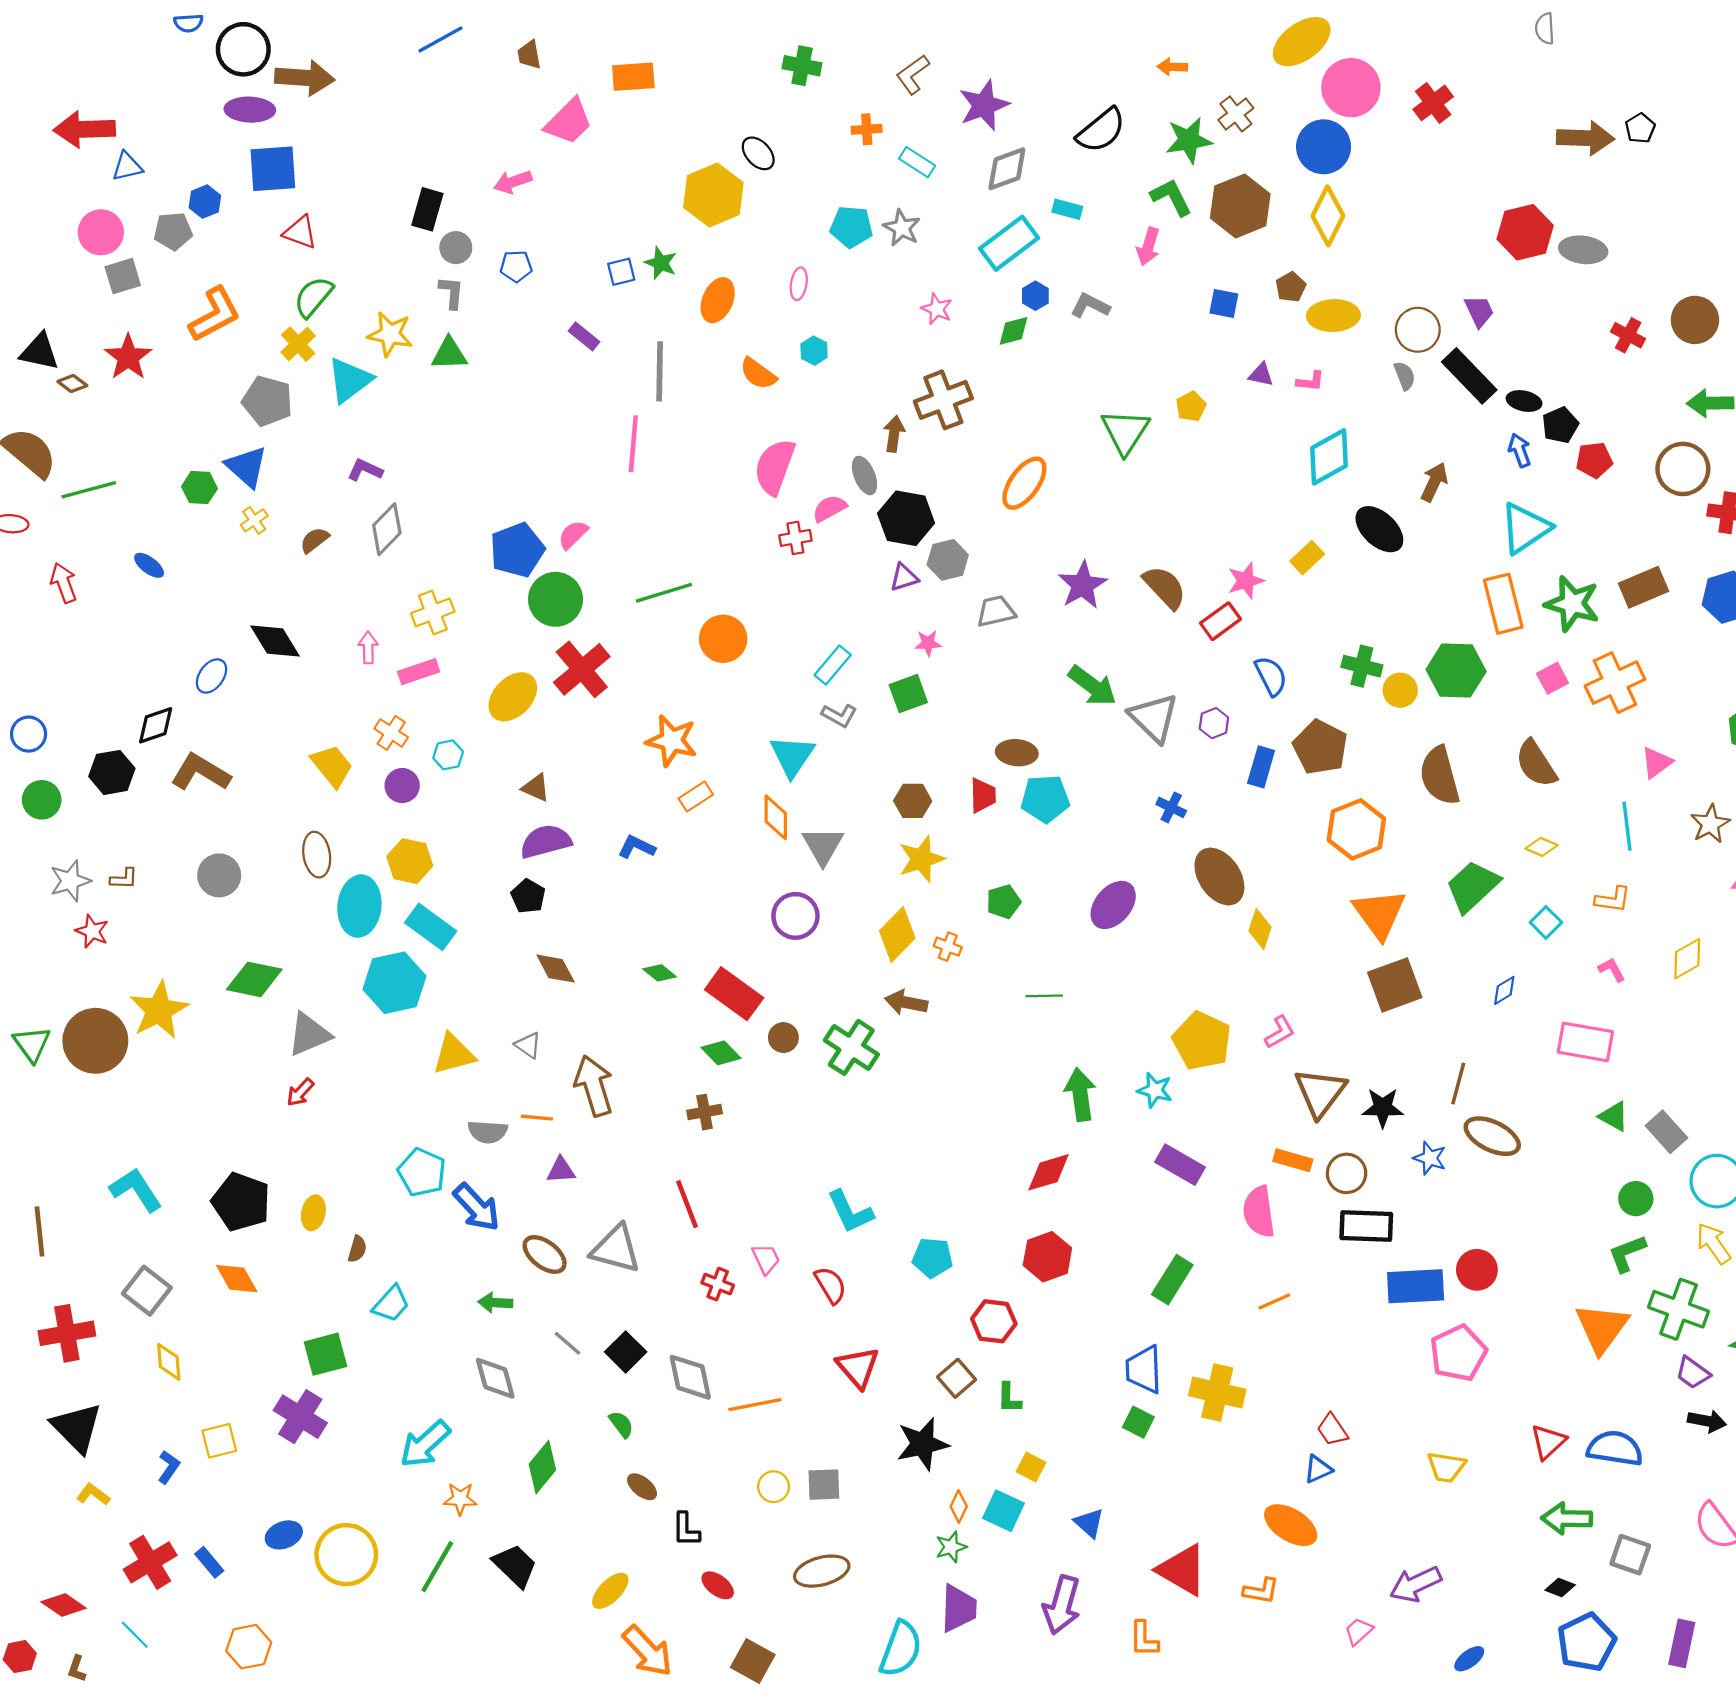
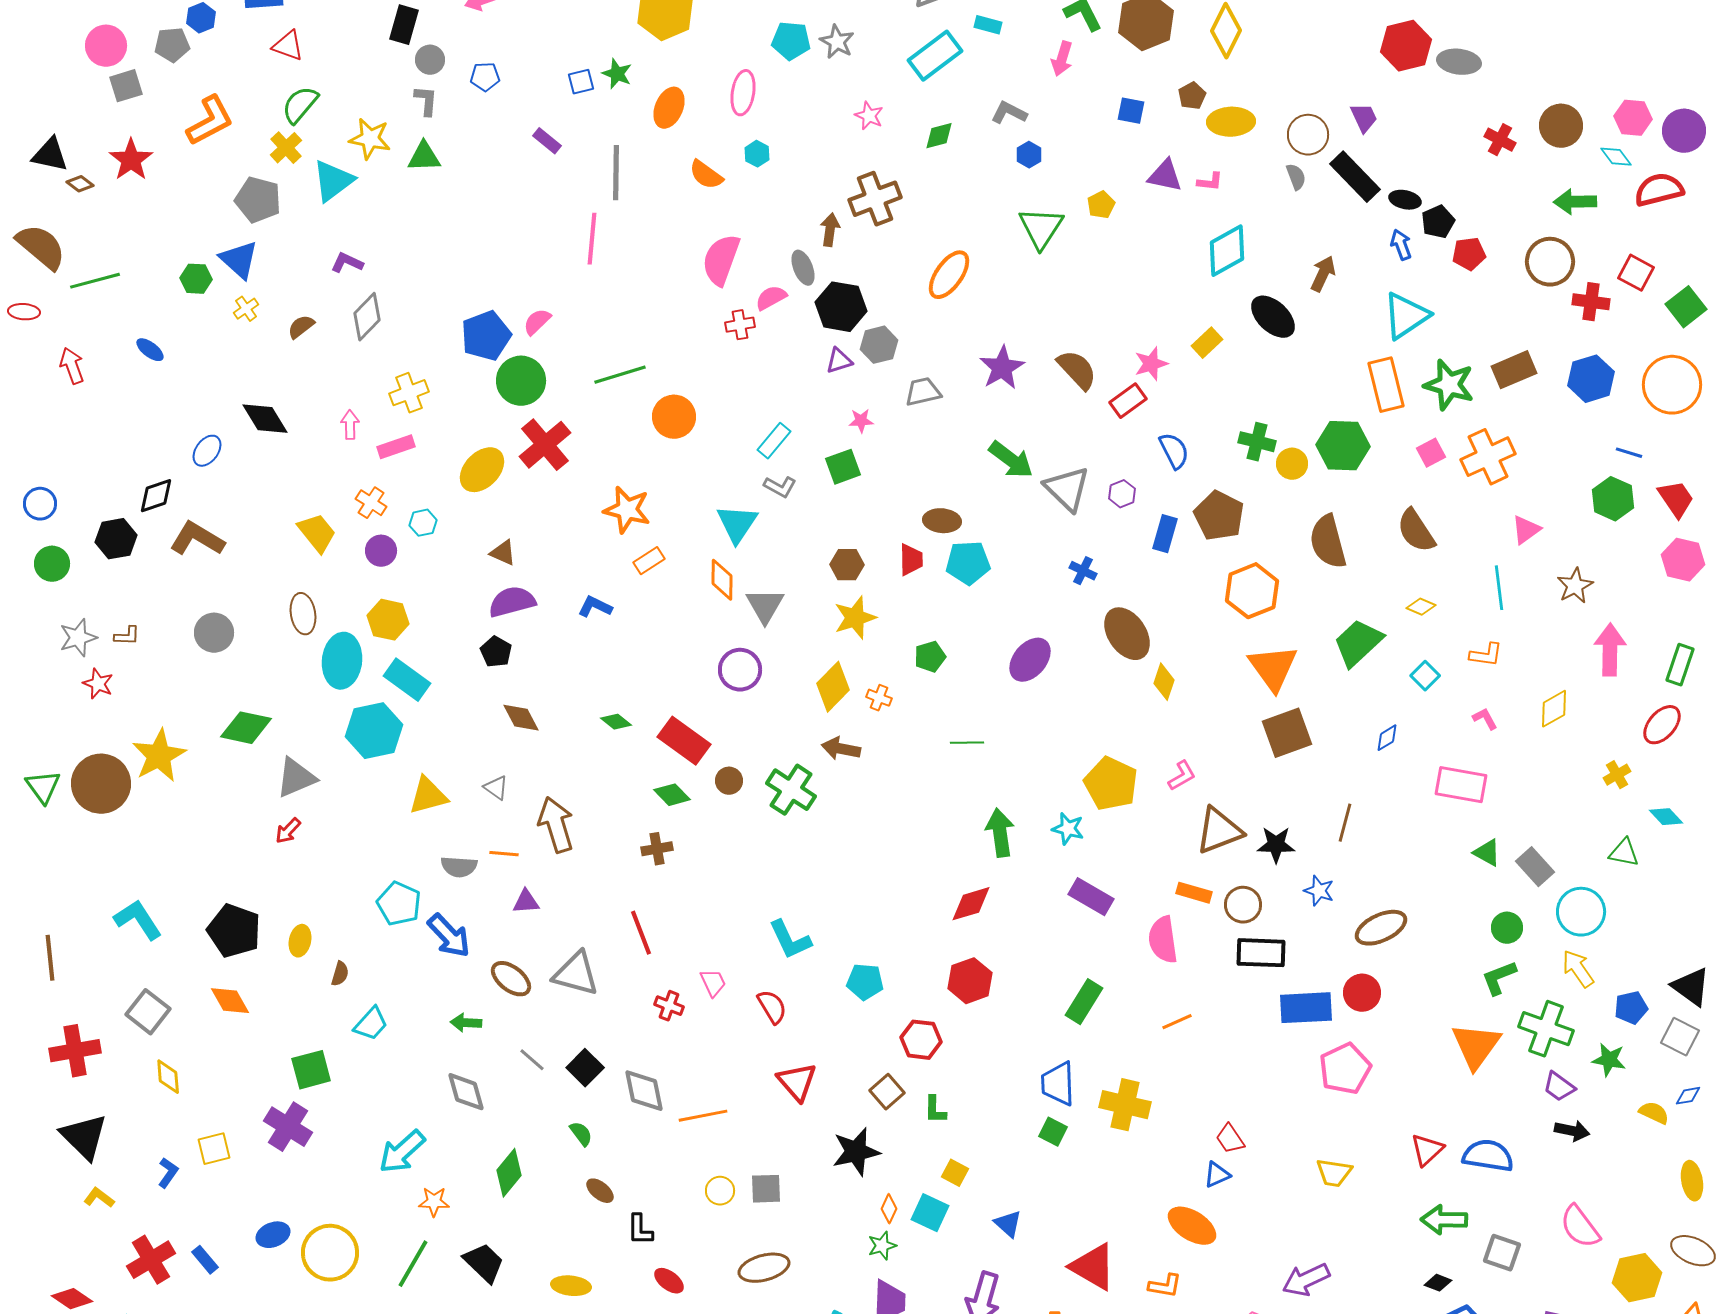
pink ellipse: (799, 284) -> (743, 93), size x1.5
blue hexagon: (1035, 296) -> (1029, 155), moved
purple triangle: (1261, 375) -> (1165, 176), size x1.5
brown triangle: (1320, 1092) -> (1219, 831), turned 32
brown ellipse: (1492, 1136) -> (1381, 928), moved, turned -51
yellow ellipse: (610, 1591) -> (571, 1286), turned 51

